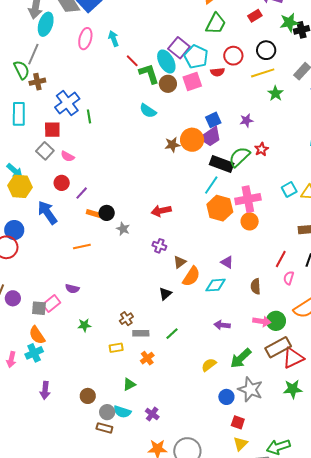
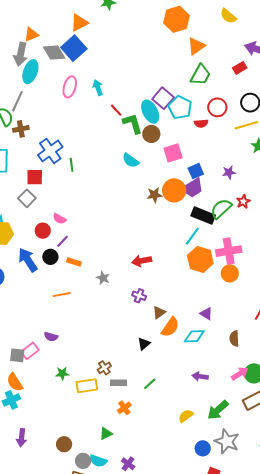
pink square: (192, 81) -> (173, 153), moved
pink semicircle: (68, 156) -> (59, 219), moved
black circle: (107, 213) -> (50, 257), moved
pink arrow: (262, 321) -> (240, 374), turned -42
yellow rectangle: (116, 348) -> (87, 386), moved, size x1.5

